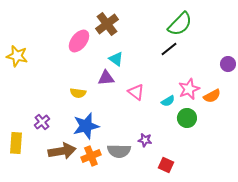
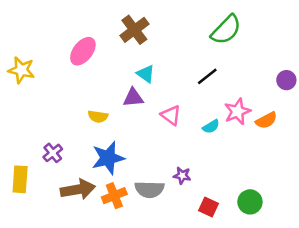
pink ellipse: (79, 41) -> (83, 51), moved
black line: (169, 49) -> (207, 76), moved
green circle: (187, 118) -> (250, 202), moved

